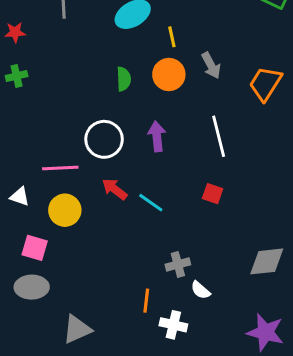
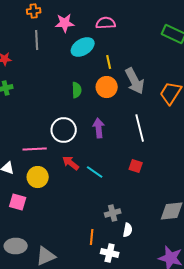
gray arrow: (211, 65) -> (135, 81), size x1.5
gray ellipse: (32, 287) -> (16, 246), moved
white semicircle: (201, 290) -> (128, 230), turned -120

